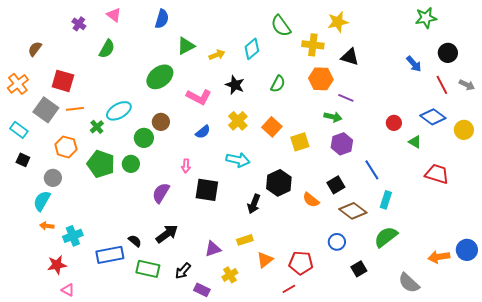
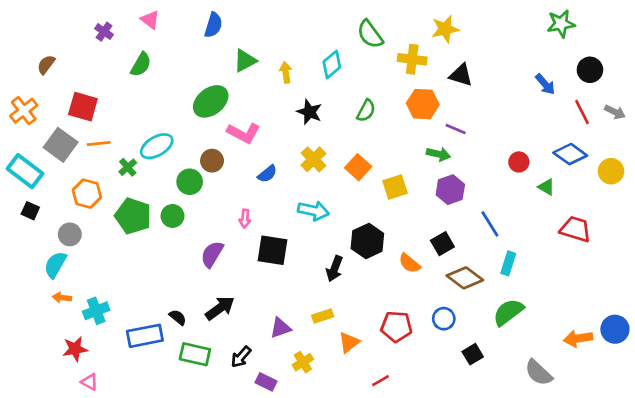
yellow arrow: (217, 55) -> (286, 72), turned -77
pink L-shape: (199, 97) -> (244, 133), moved
cyan rectangle: (19, 130) -> (25, 171), size x1.5
red pentagon: (301, 263) -> (396, 327), moved

